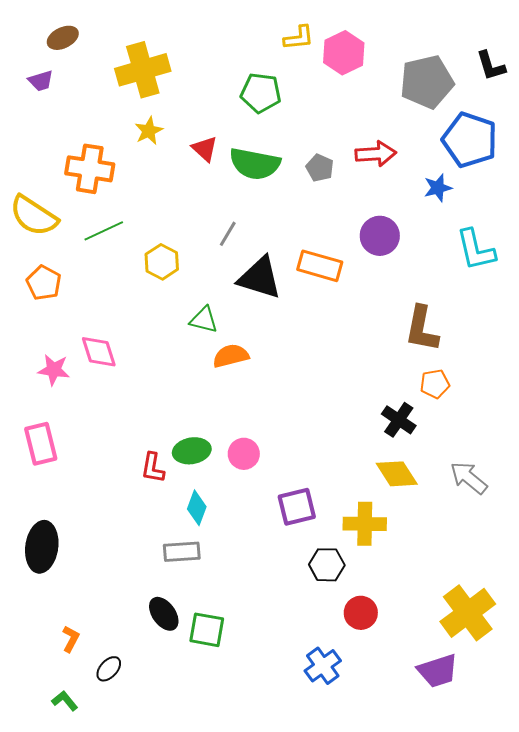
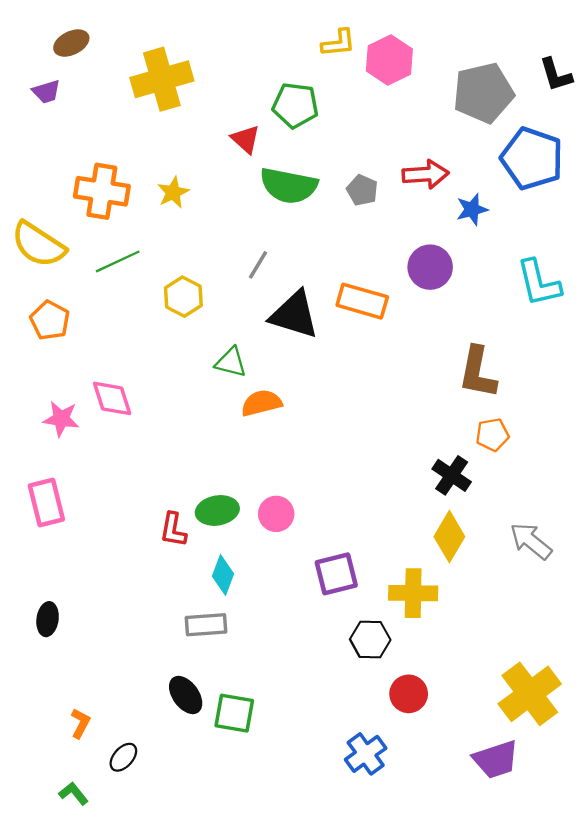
yellow star: (149, 131) -> (173, 192), moved
red triangle: (205, 149) -> (246, 139), moved
blue star: (438, 188) -> (472, 209), moved
yellow diamond: (397, 474) -> (449, 537), turned 63
black ellipse: (42, 547) -> (48, 619), size x0.6

